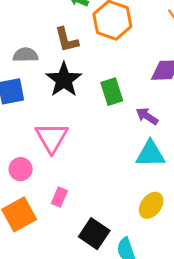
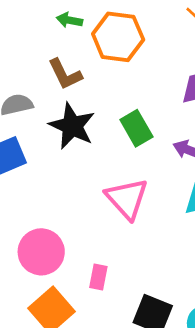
pink triangle: (52, 138) -> (127, 199), moved
pink circle: (21, 169) -> (41, 252), size x1.5

